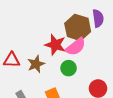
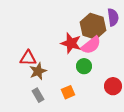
brown star: (36, 64) -> (38, 71), moved

